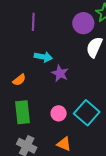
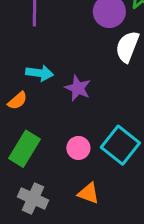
cyan arrow: (43, 57) -> (40, 73), moved
green rectangle: (22, 112) -> (25, 149), turned 40

